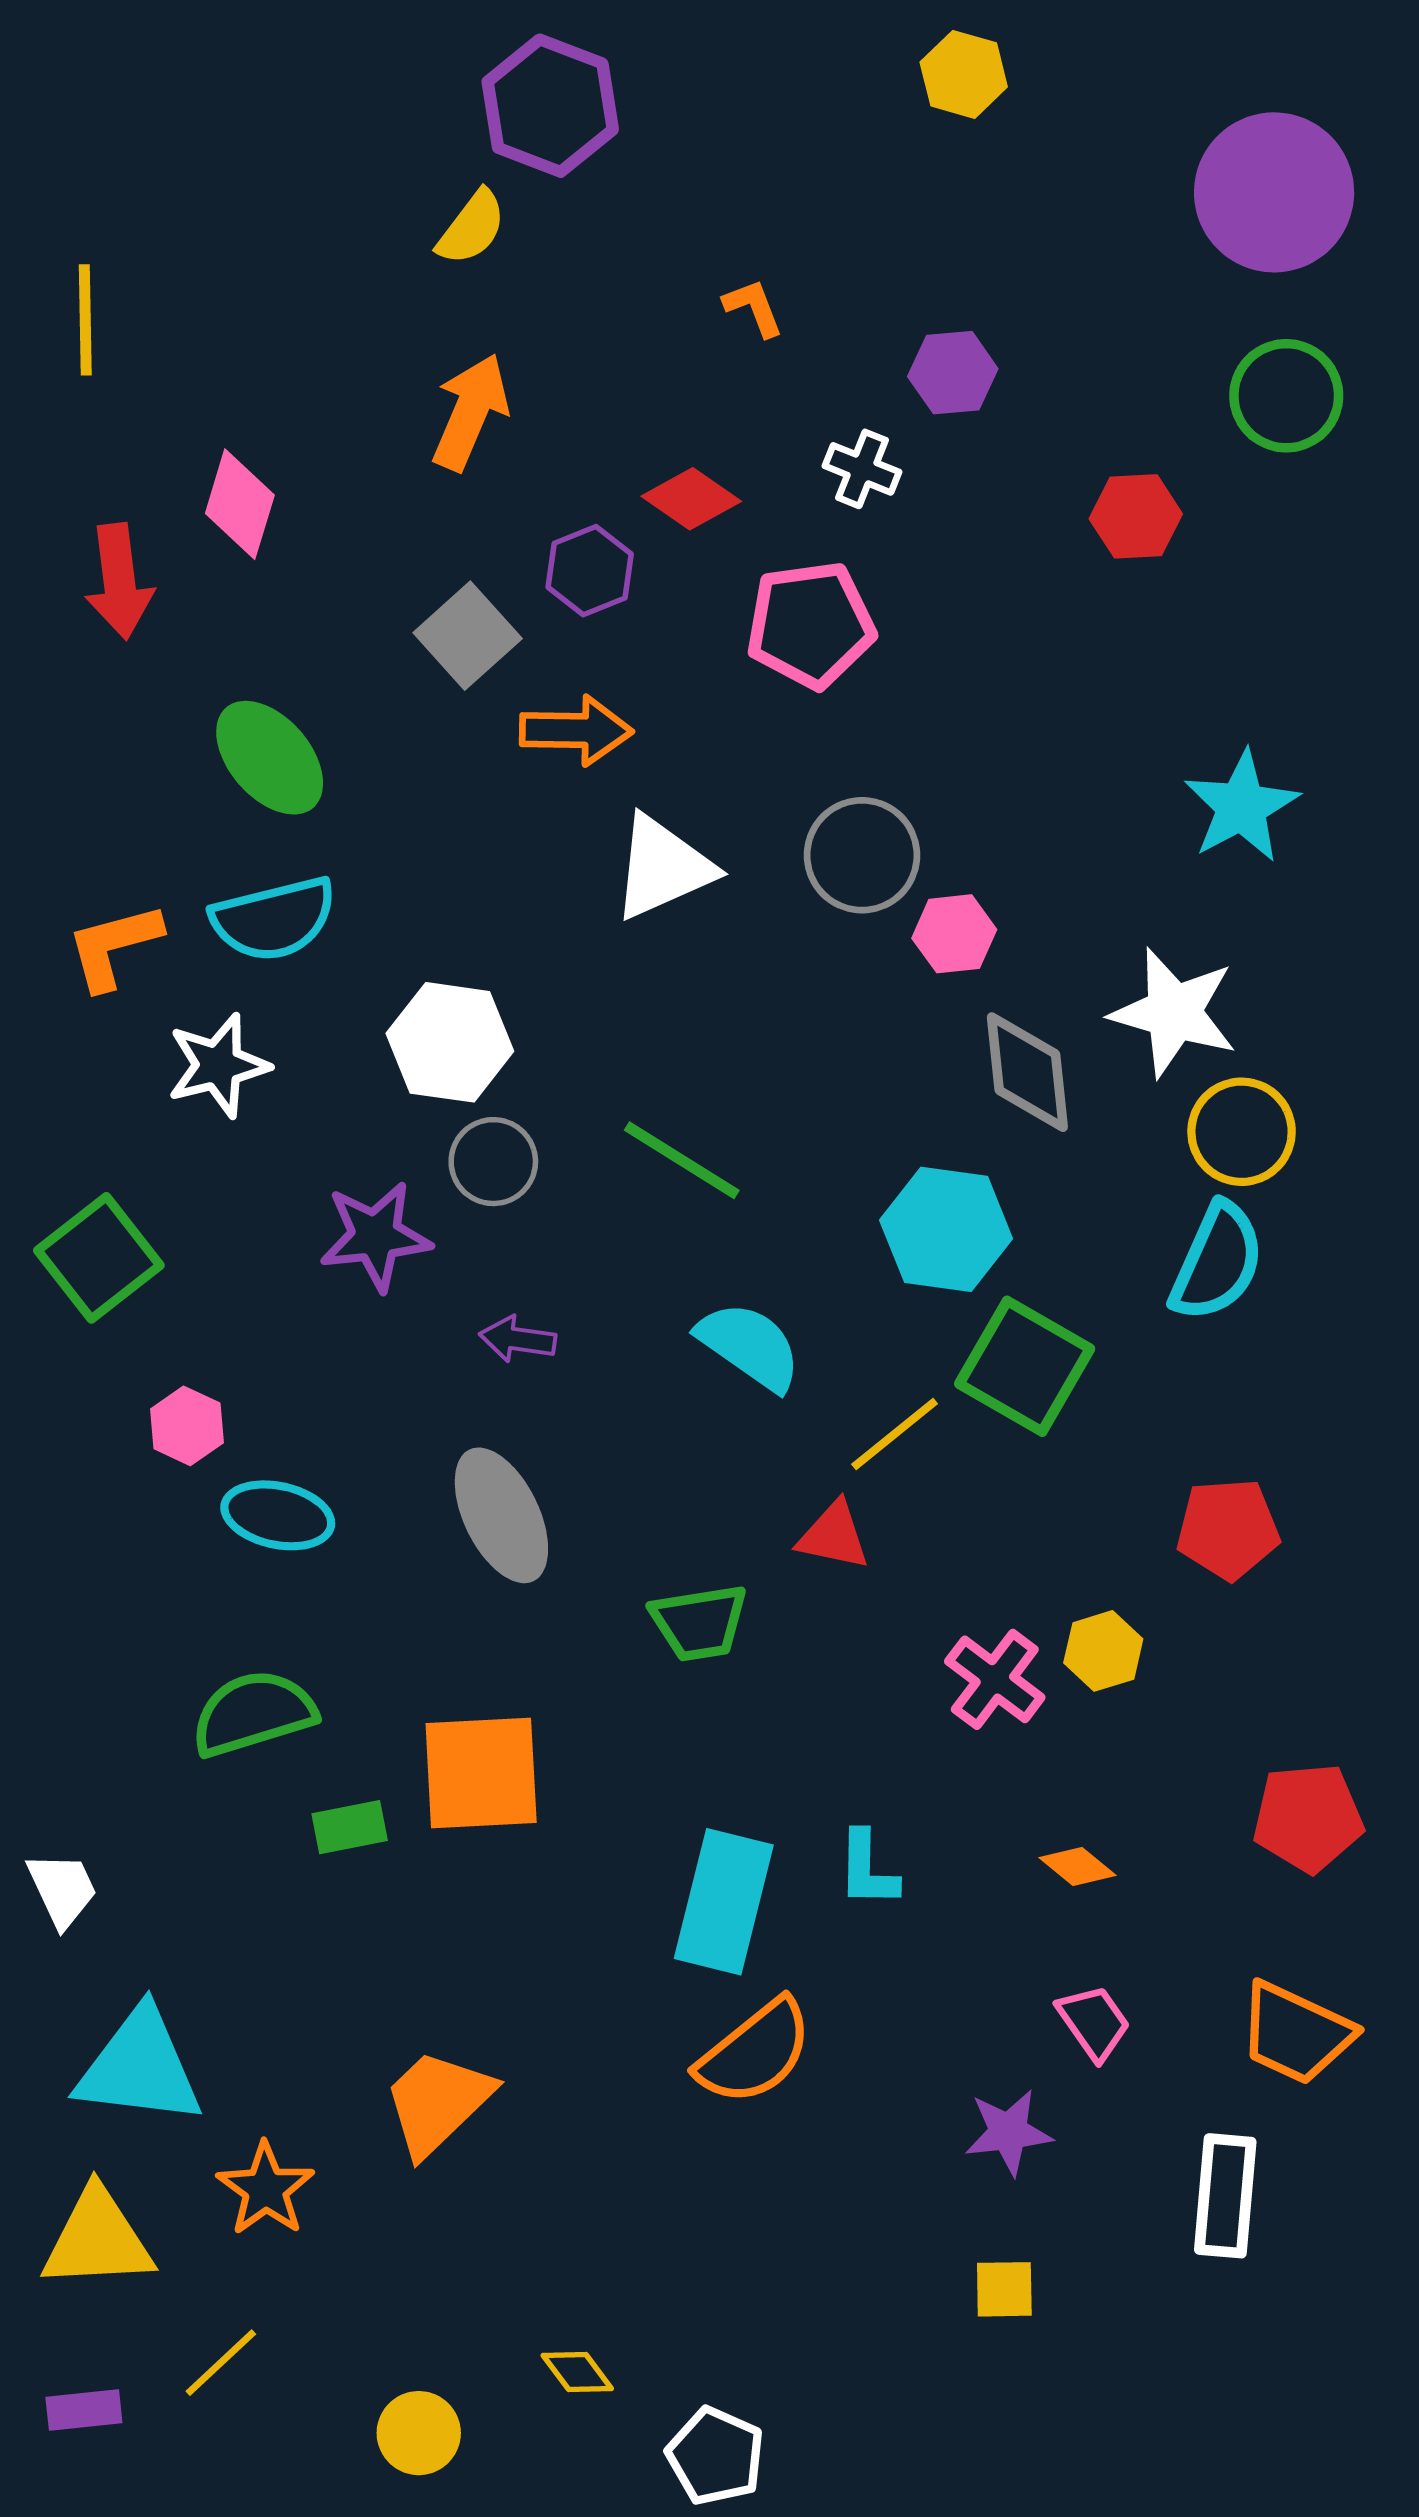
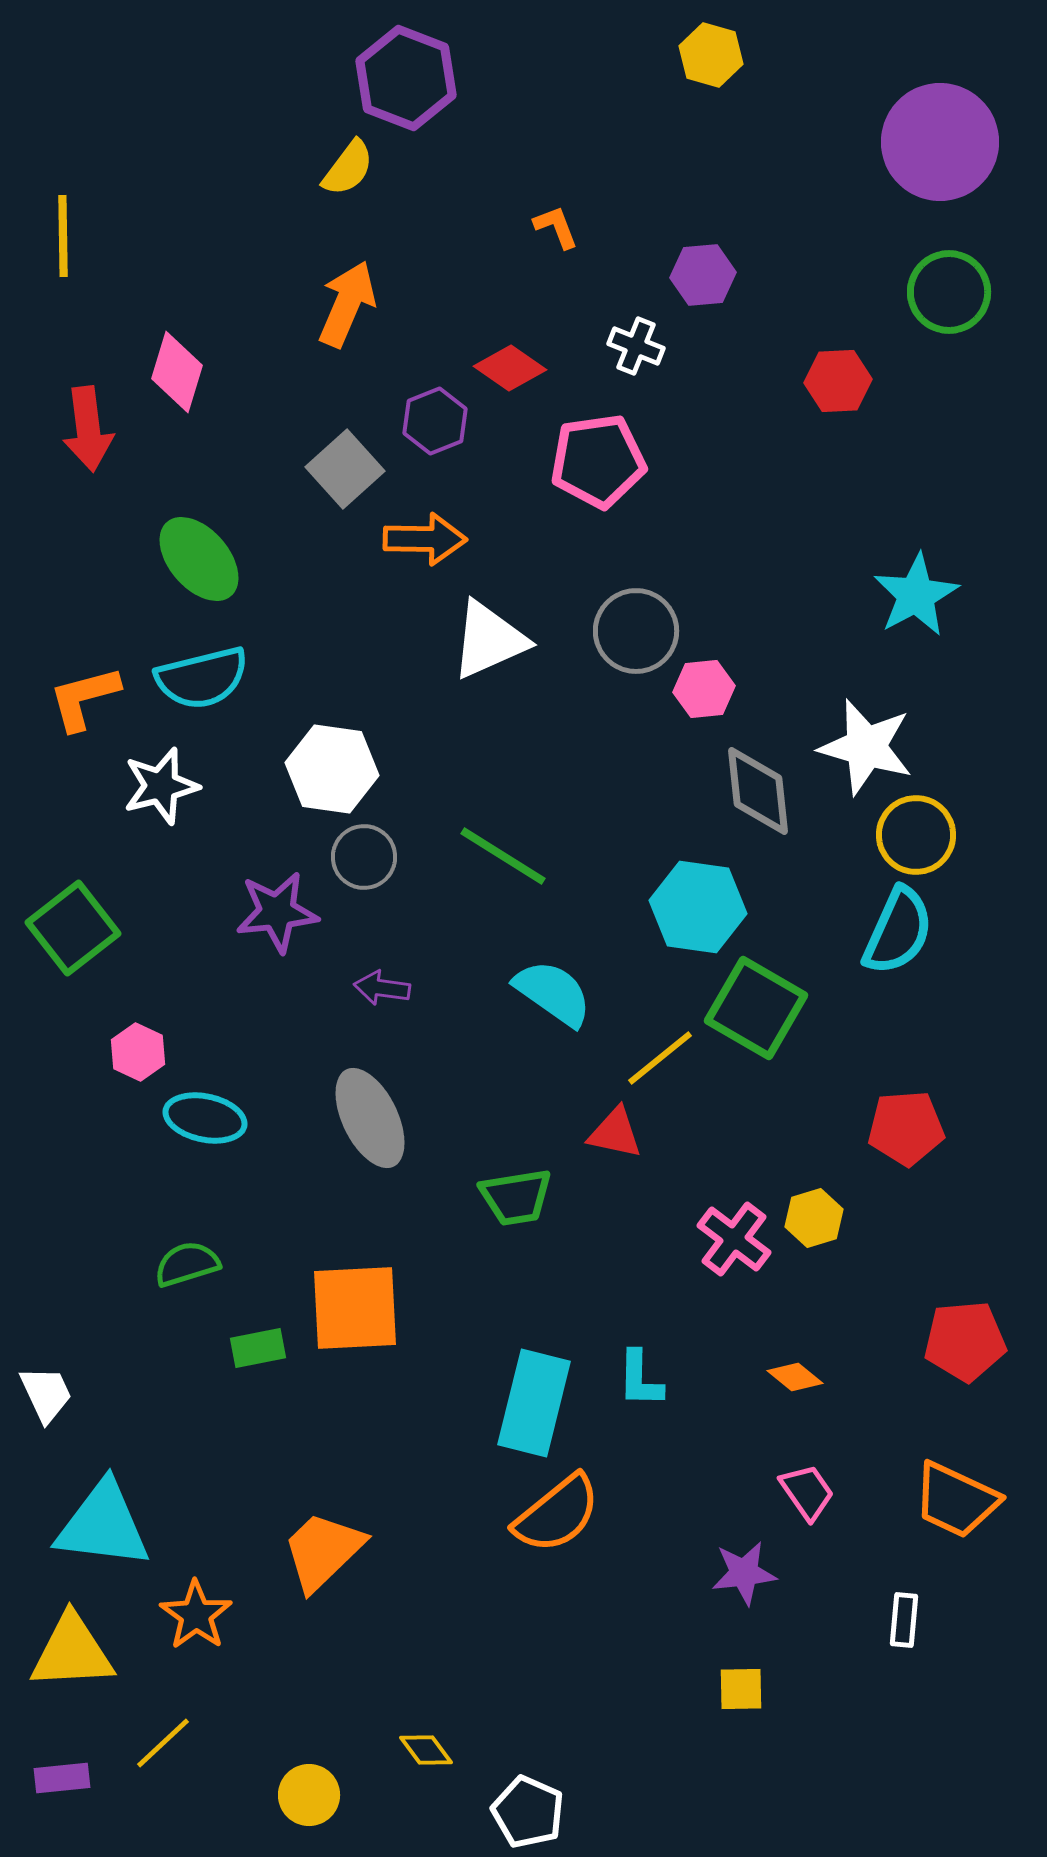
green semicircle: (253, 1713) -> (187, 1264), size x0.7
white rectangle: (1225, 2196) -> (904, 1620), size x0.6

